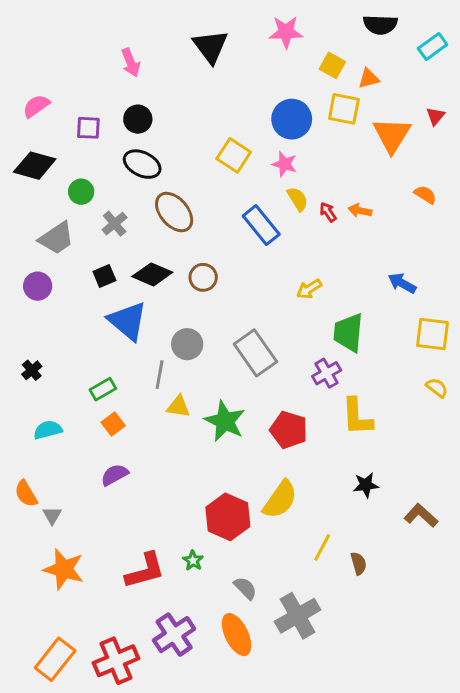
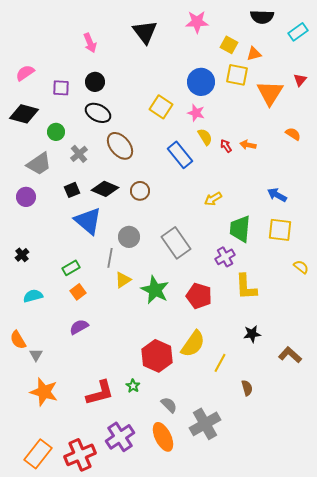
yellow square: (433, 334) -> (280, 230), moved
yellow triangle: (178, 407) -> (123, 280), turned -42
yellow line: (322, 547) -> (220, 363), moved

